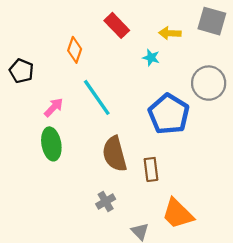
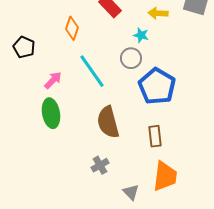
gray circle: (209, 83) -> (131, 58), moved, size x0.7
brown rectangle: (151, 169) -> (155, 136), moved
orange trapezoid: (178, 214) -> (165, 176), turned -128

